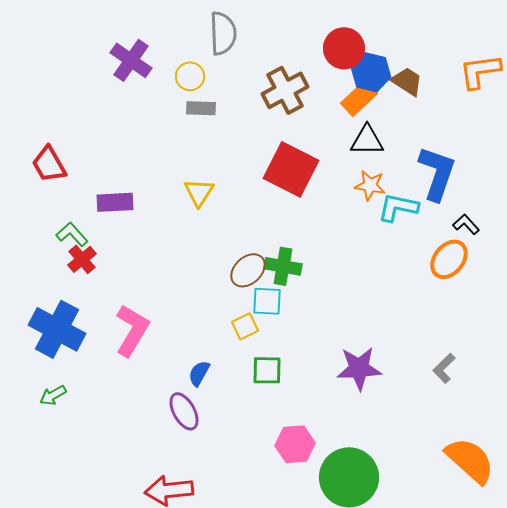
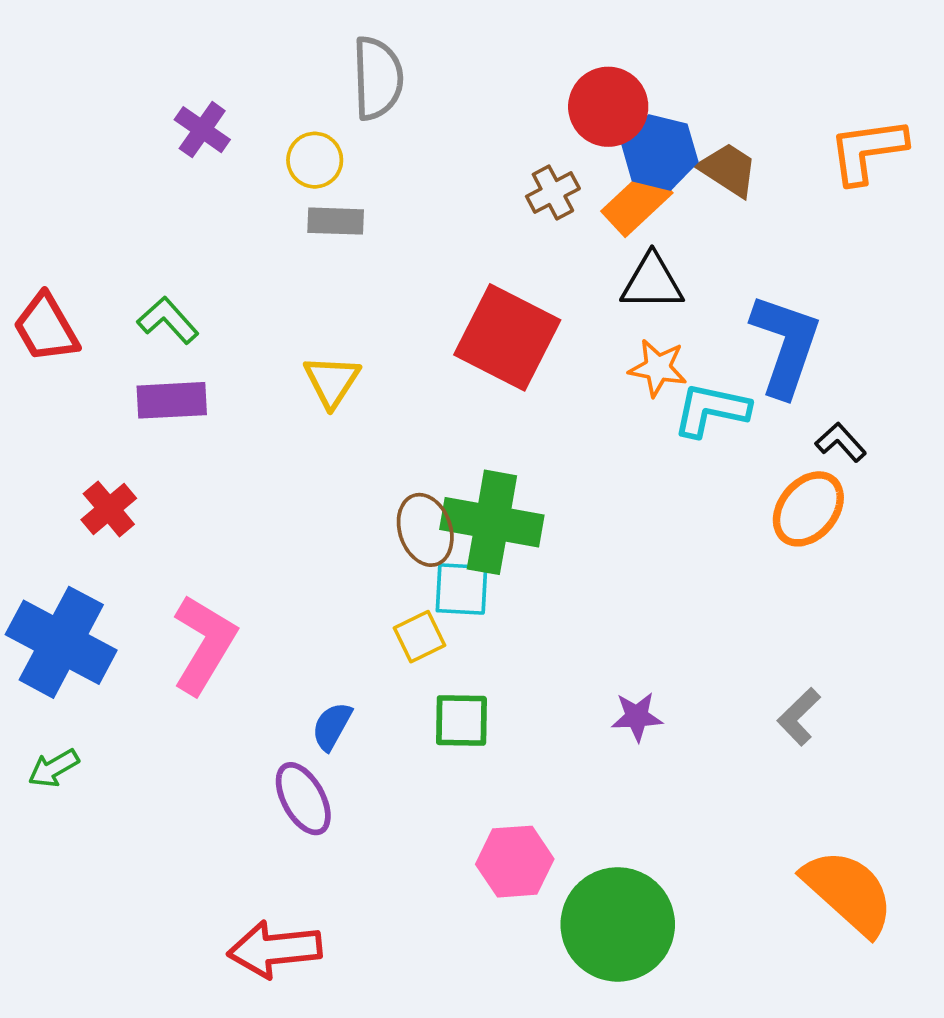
purple cross: (131, 60) -> (202, 130), size x0.7
brown cross: (285, 90) -> (553, 193), moved, size x0.6
green L-shape: (72, 234) -> (168, 320), moved
green cross: (283, 266) -> (492, 522), size x1.4
brown ellipse: (248, 270) -> (425, 530), turned -66
purple star: (359, 368) -> (637, 717), size x0.6

